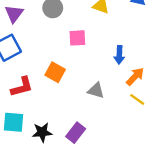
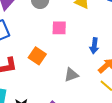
gray triangle: (96, 90) -> (71, 75), turned -42

